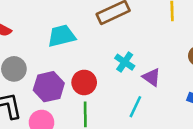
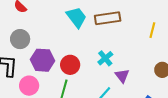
cyan trapezoid: (62, 36) -> (76, 17), moved, turned 50

